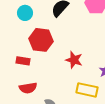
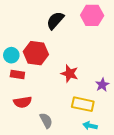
cyan circle: (25, 13) -> (11, 55), moved

